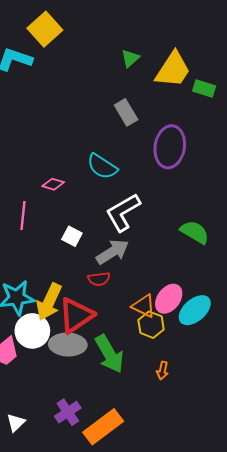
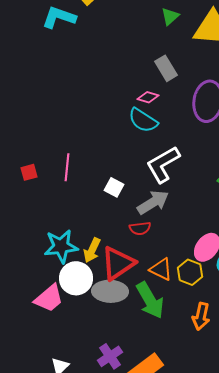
pink diamond: (53, 184) -> (148, 97), moved
yellow arrow: (49, 302) -> (92, 250), size x0.7
orange triangle: (144, 306) -> (161, 269), moved
orange arrow: (162, 371) -> (201, 316), size x1.5

